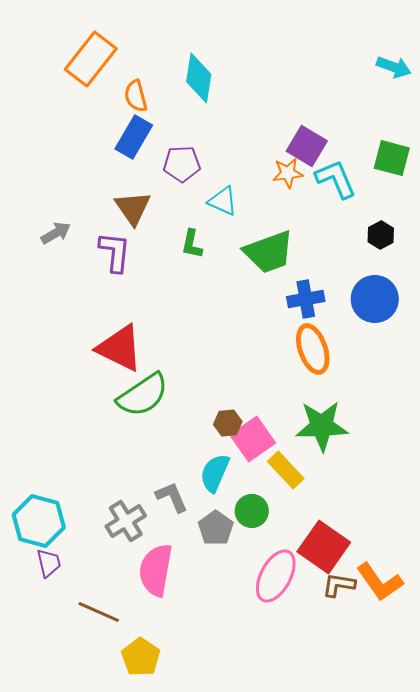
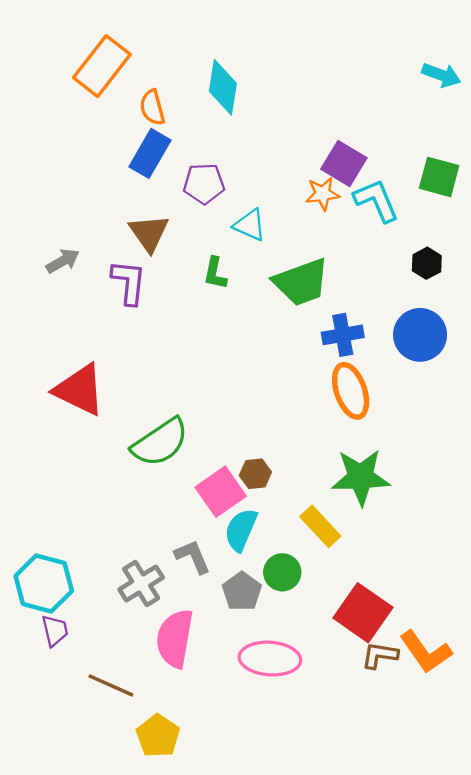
red triangle: (120, 348) -> (80, 390), moved
pink square: (253, 439) -> (221, 492), moved
pink ellipse: (276, 576) -> (270, 659), moved, turned 66

